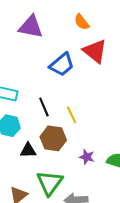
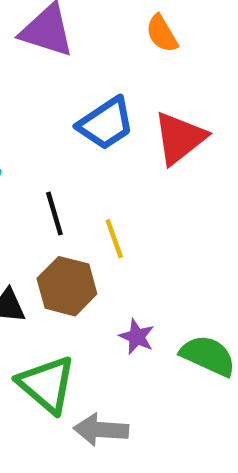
red triangle: (95, 51) -> (180, 138), moved, turned 36
green triangle: (50, 183) -> (47, 384), turned -32

